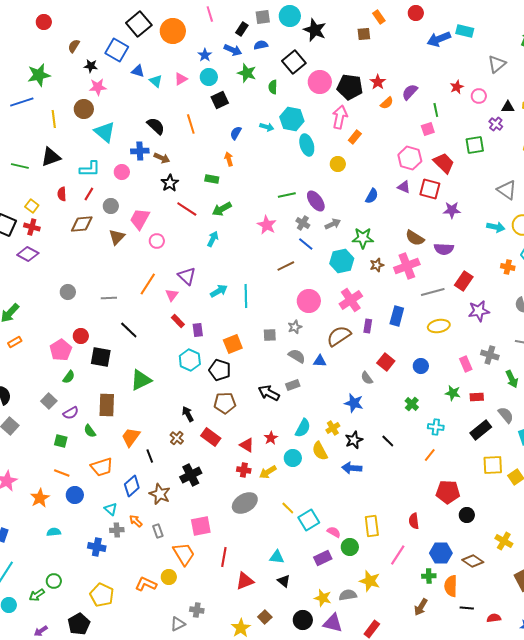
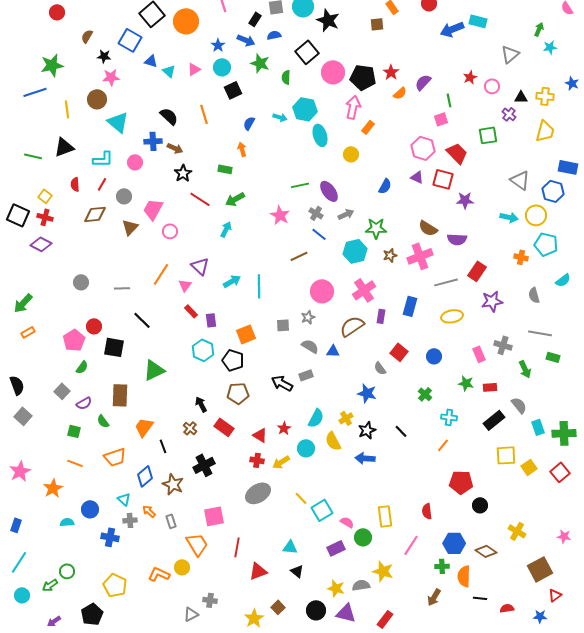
blue circle: (75, 495) -> (90, 509), moved

